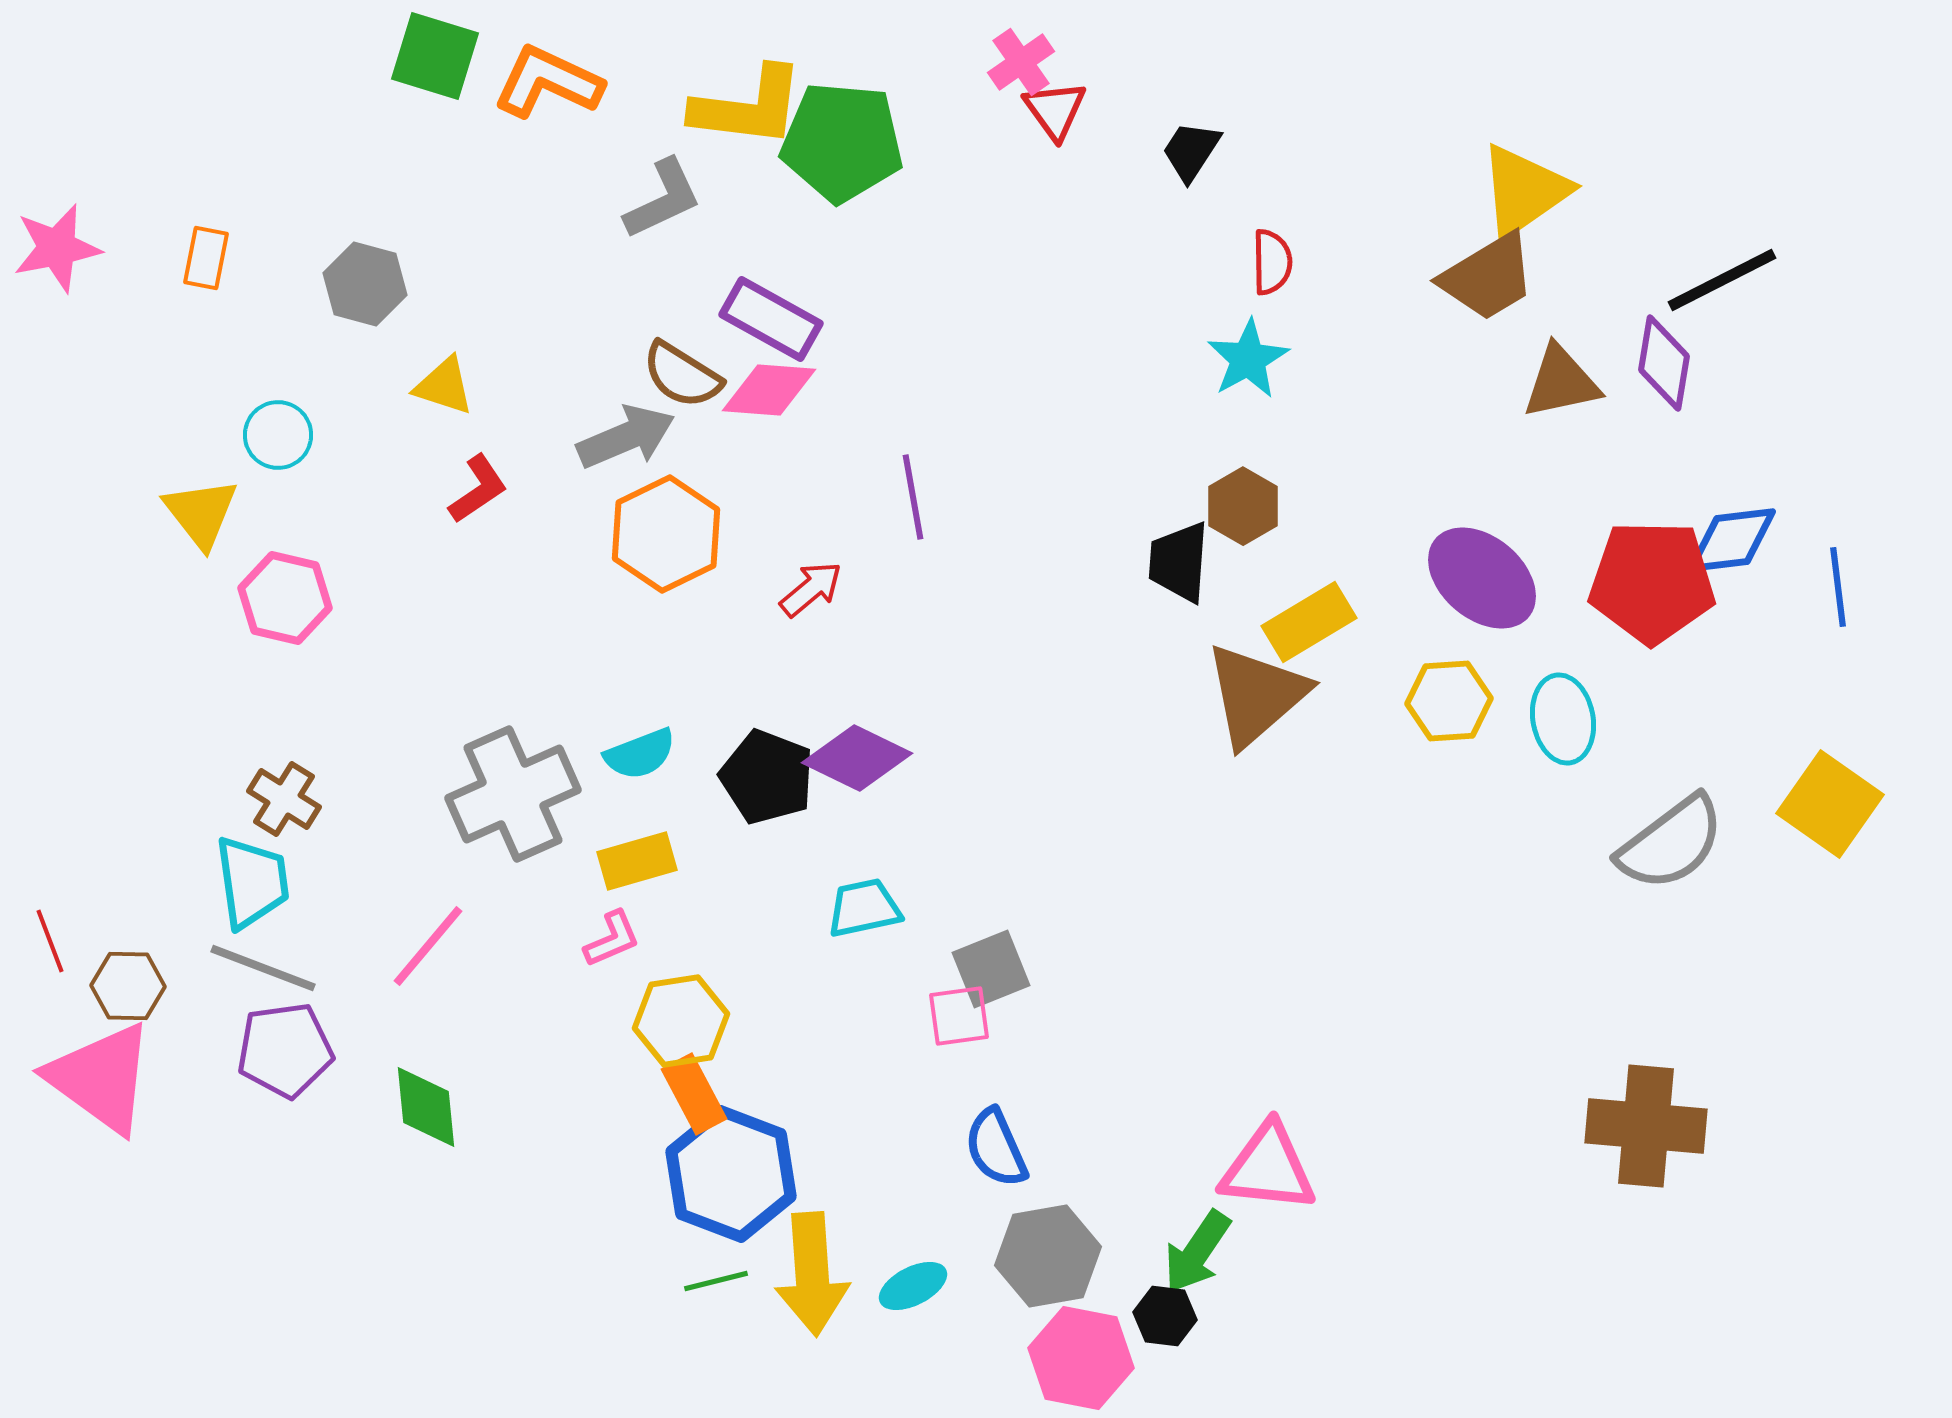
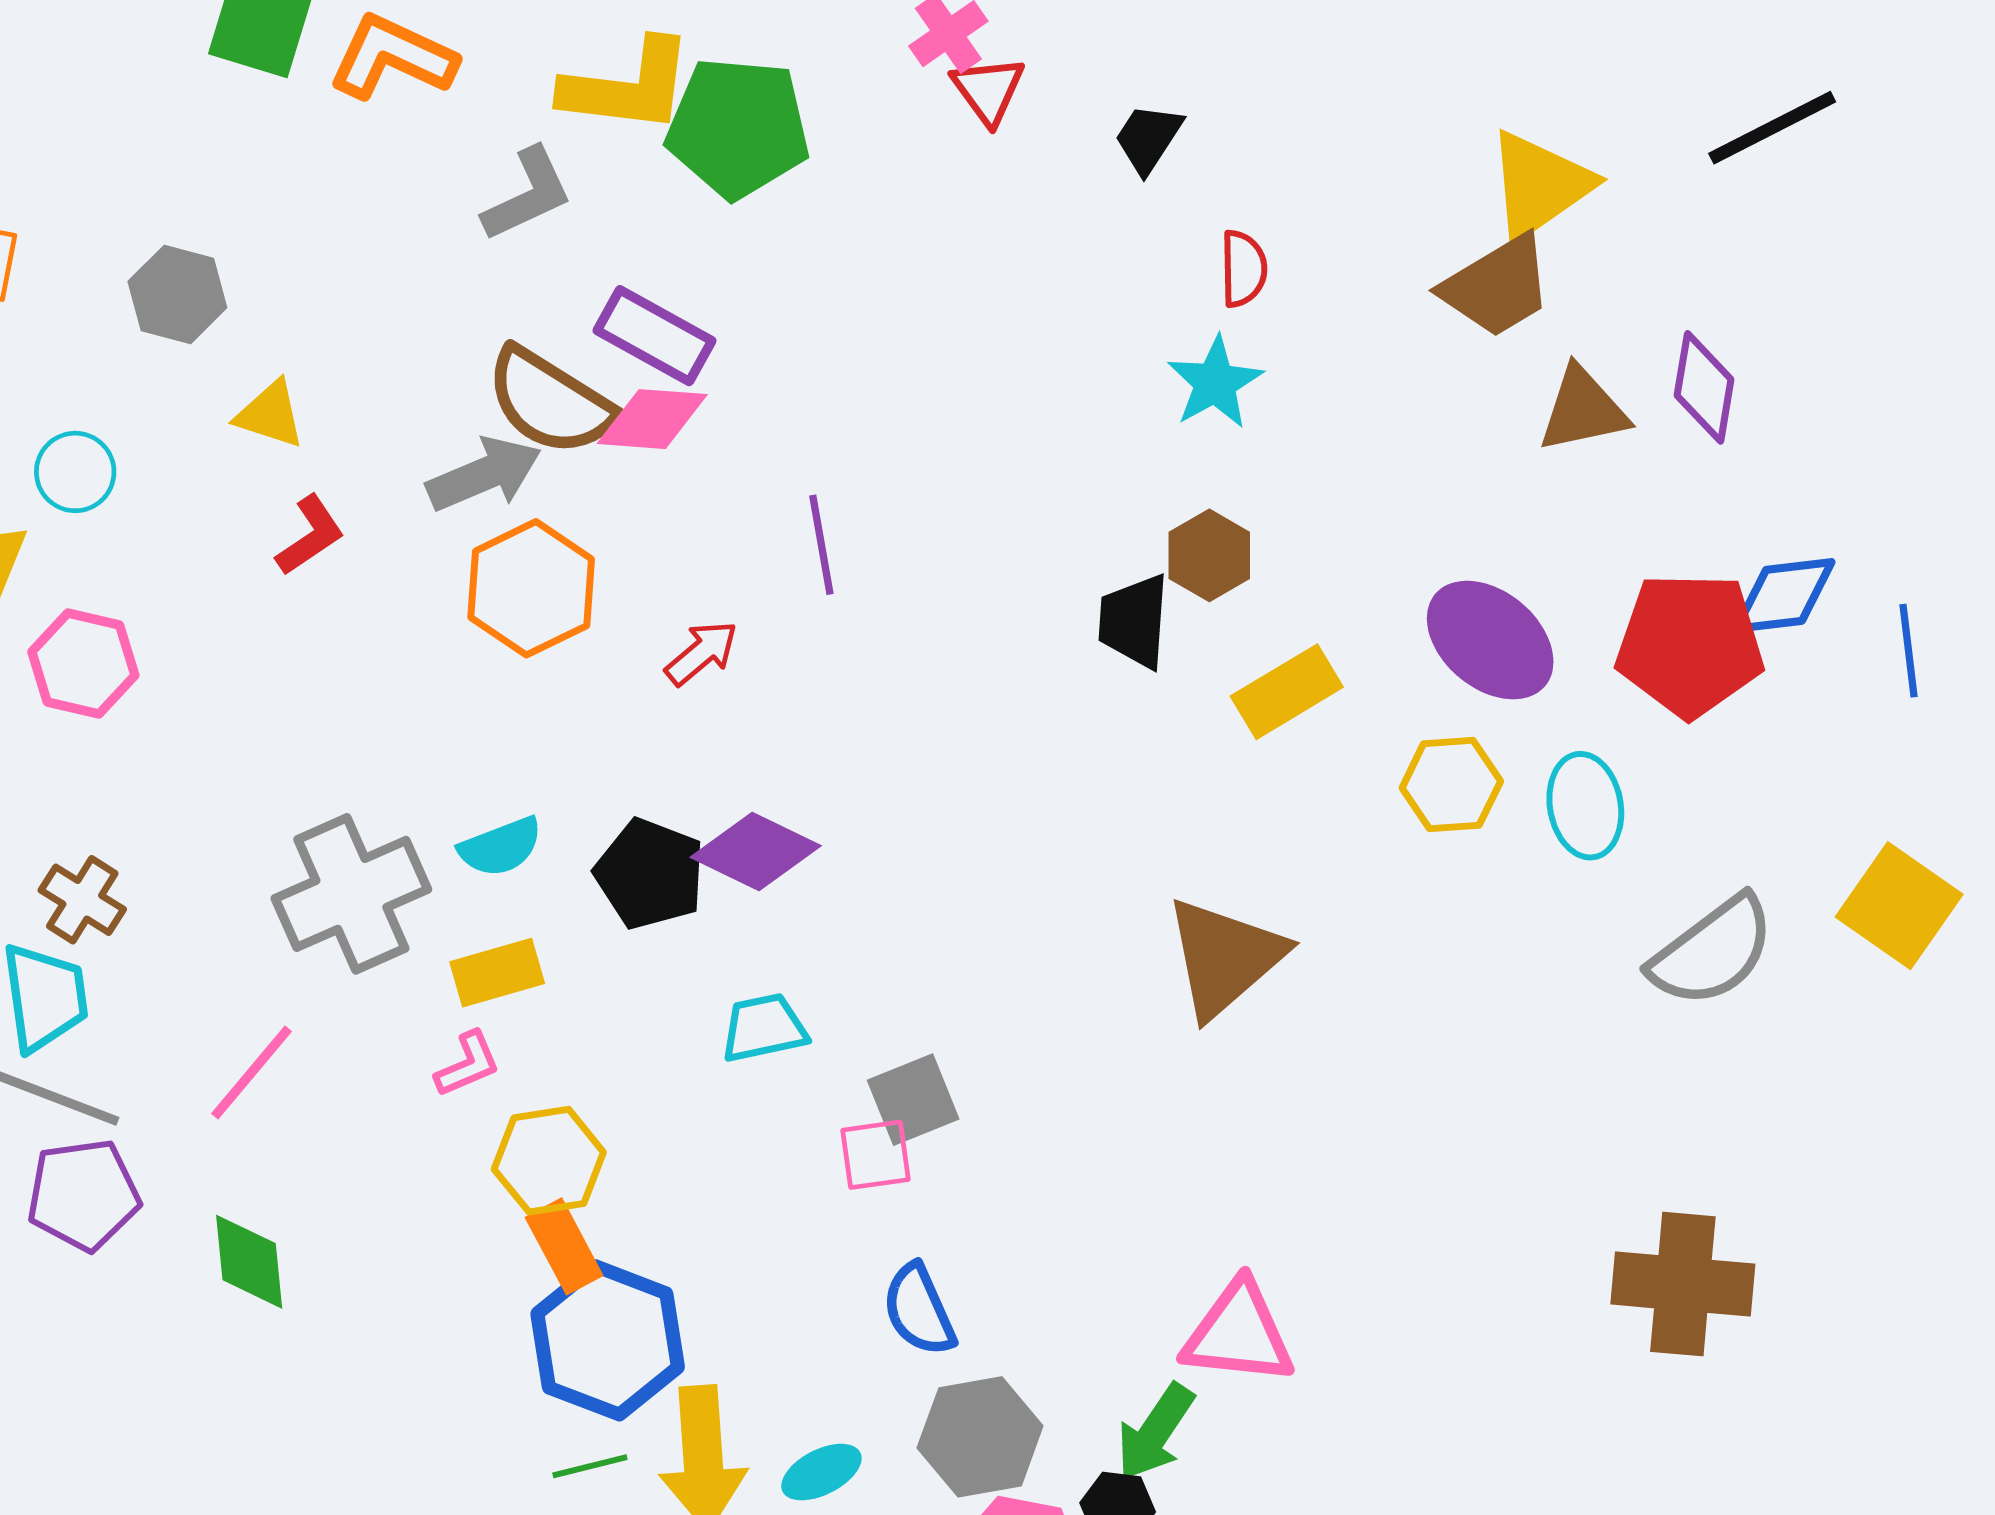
black line: (1722, 280) -> (1772, 128), moved
brown semicircle: (682, 375) -> (550, 401), size x1.4
brown triangle: (1256, 695) -> (1225, 957), moved

